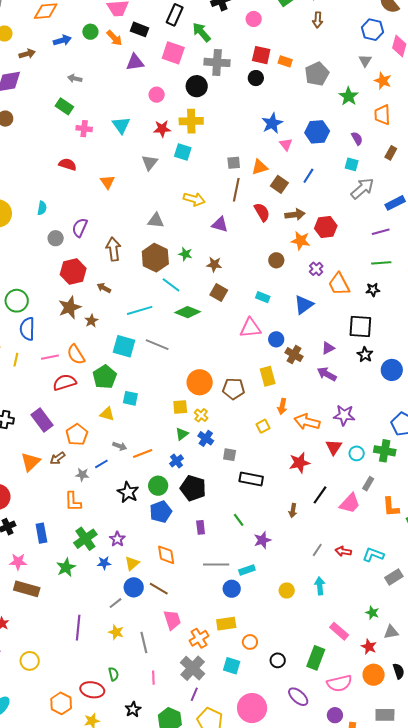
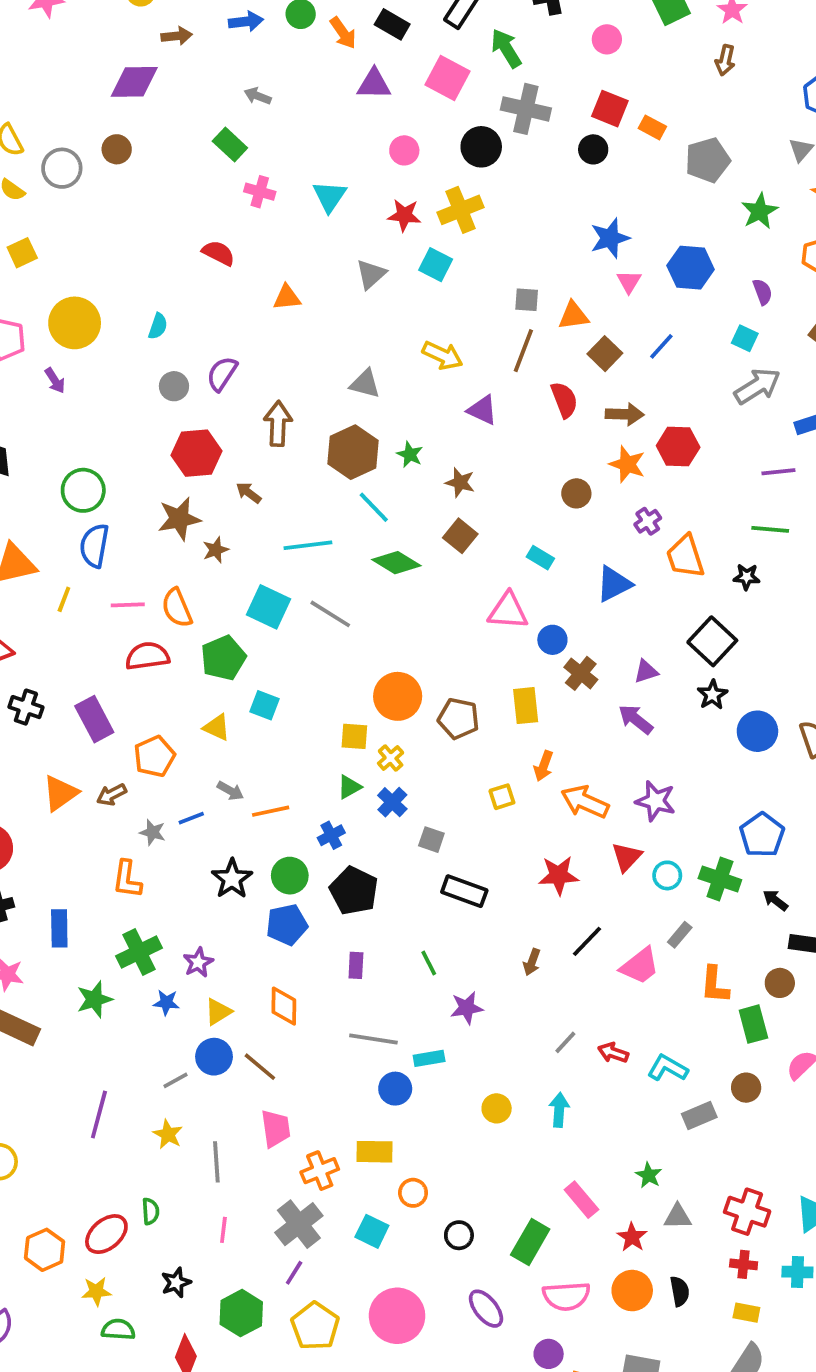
yellow cross: (191, 121) -> (461, 210), turned -30
orange triangle: (107, 182) -> (287, 297), turned 49
black square: (360, 326) -> (712, 641), turned 30
red ellipse: (92, 690) -> (106, 1234), turned -60

